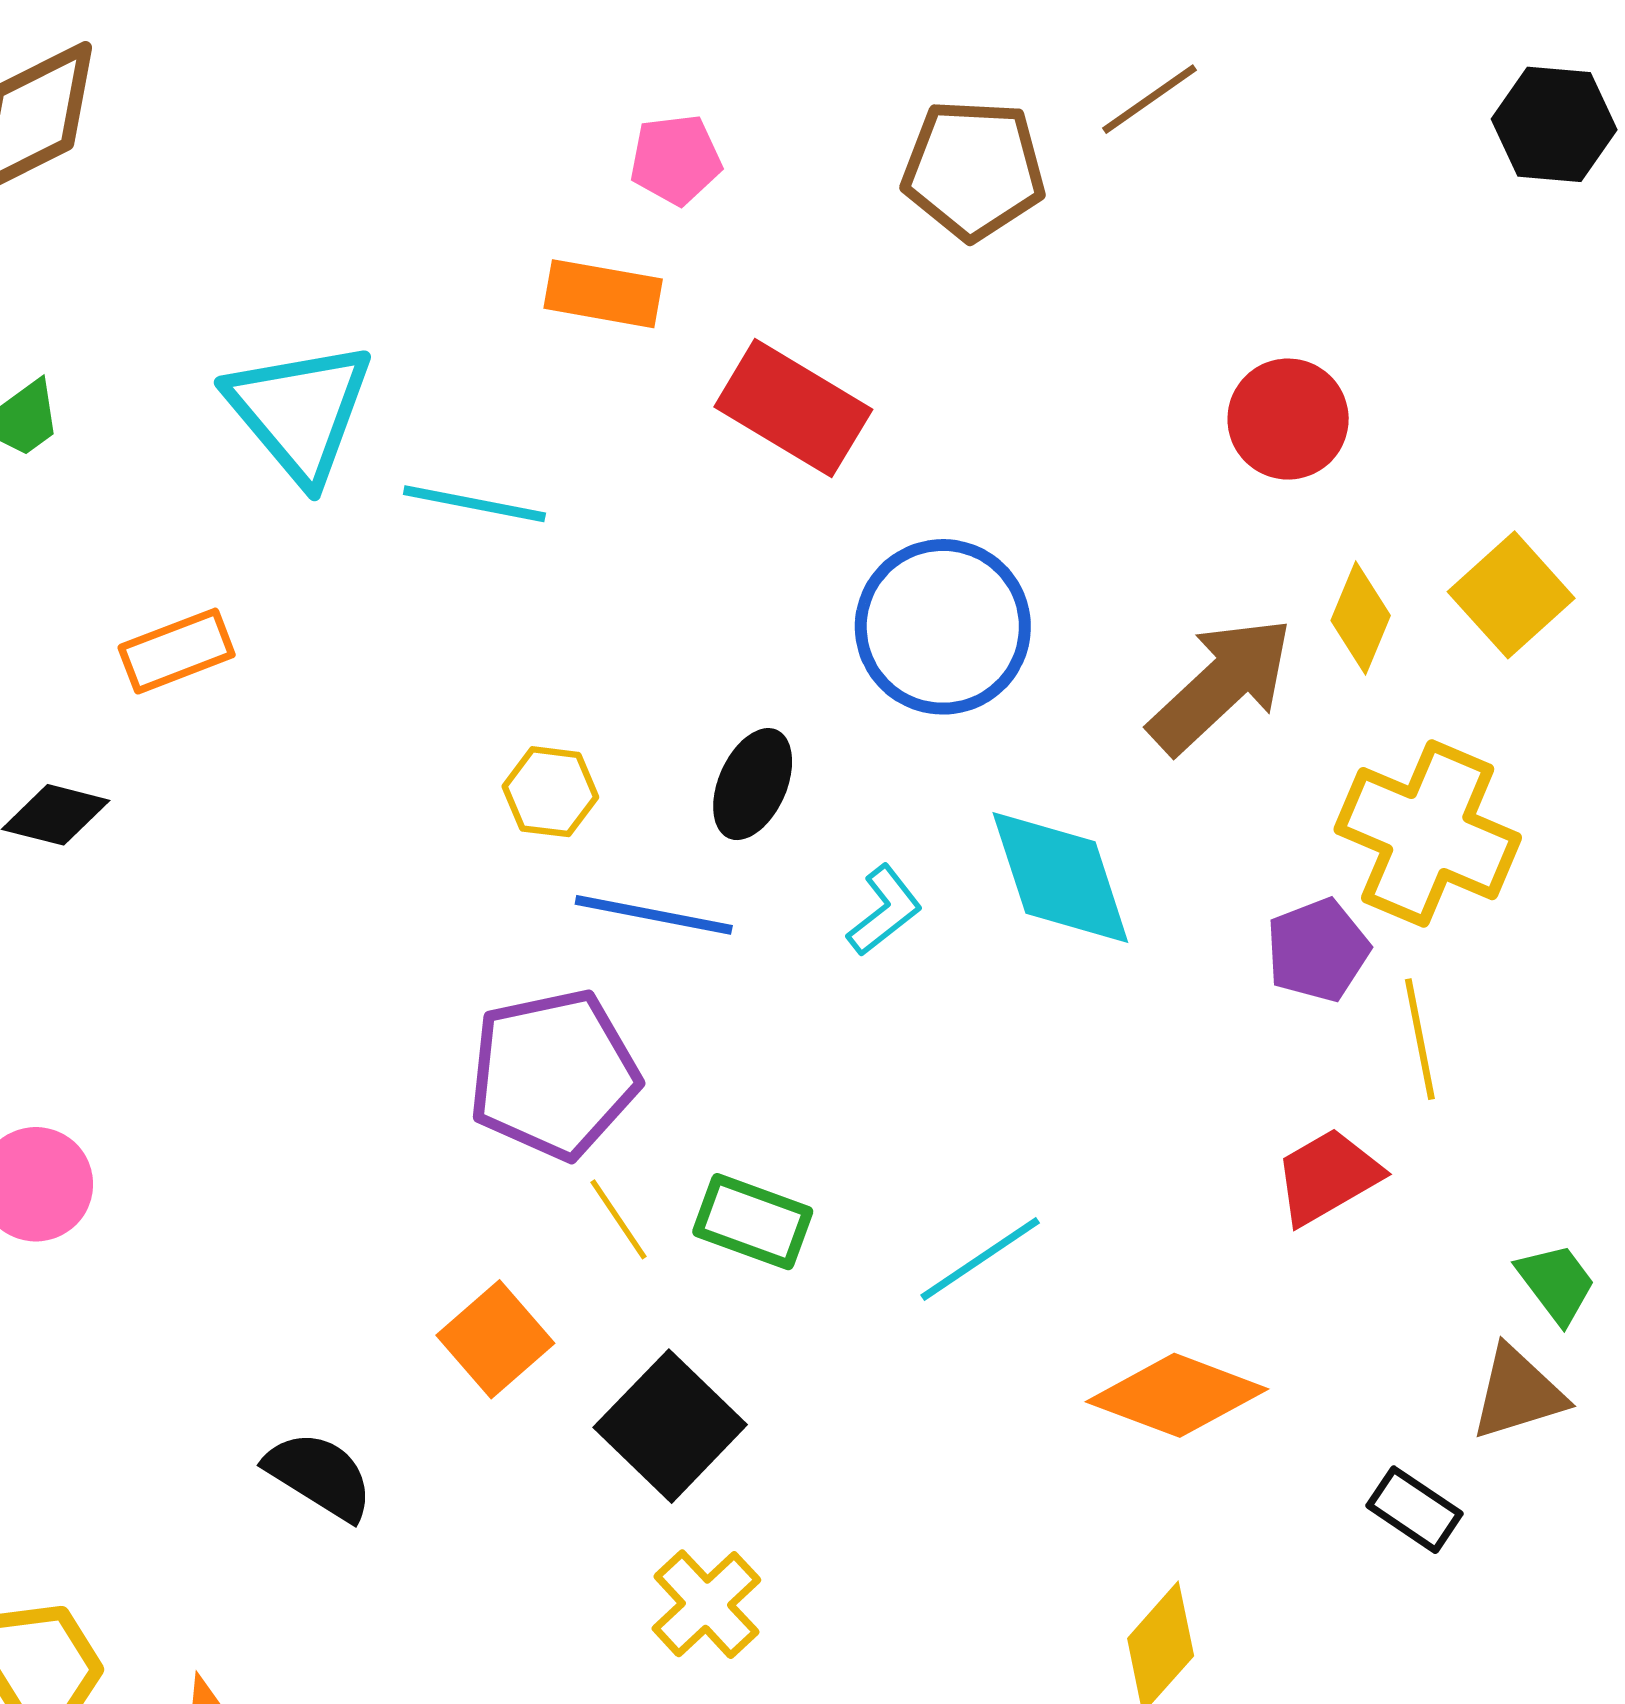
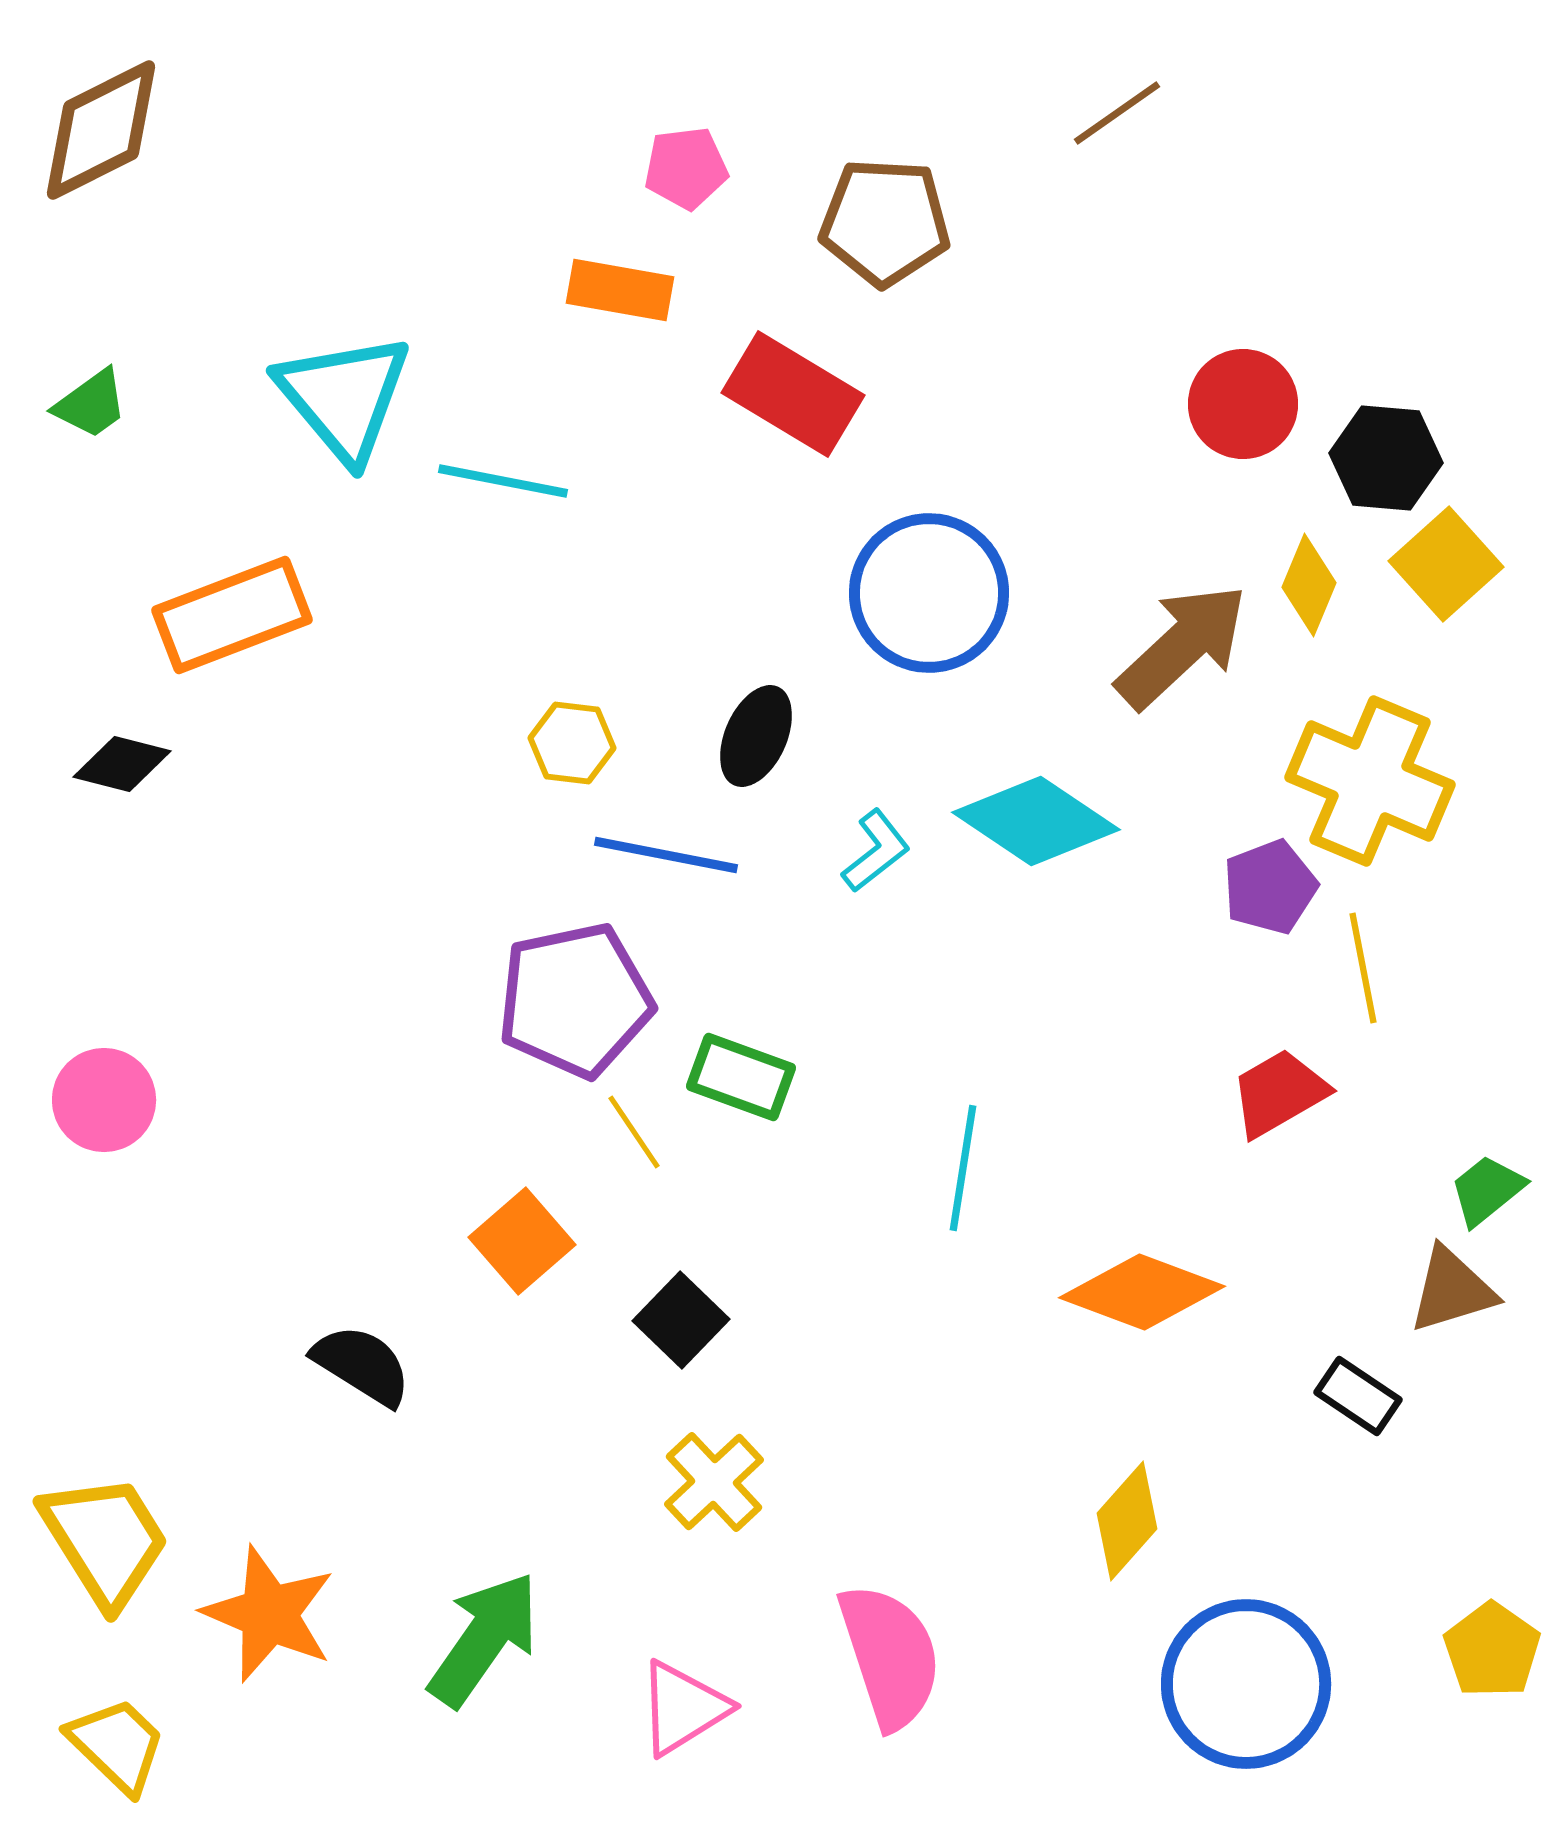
black hexagon: (1554, 124) -> (1386, 458), moved
brown pentagon: (974, 169) -> (885, 222), moved
orange rectangle: (177, 651) -> (232, 615), size x1.5
cyan diamond: (1060, 877) -> (1036, 821), turned -38
green rectangle: (753, 1222) -> (741, 1077), moved
cyan line: (980, 1259) -> (963, 1168), turned -47
green trapezoid: (1556, 1283) -> (1487, 1190), turned -92
black square: (670, 1426) -> (681, 1320), size x0.7

